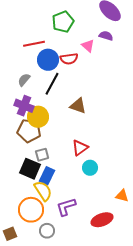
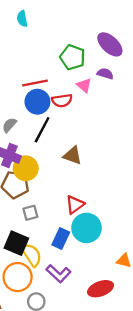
green pentagon: (63, 22) -> (72, 57), moved, turned -30
red line: (34, 44) -> (35, 83), moved
cyan circle: (90, 168) -> (87, 228), size x1.6
black square: (30, 169) -> (16, 243), moved
blue rectangle: (47, 176) -> (61, 238), moved
purple L-shape: (66, 207) -> (58, 274), turned -120

